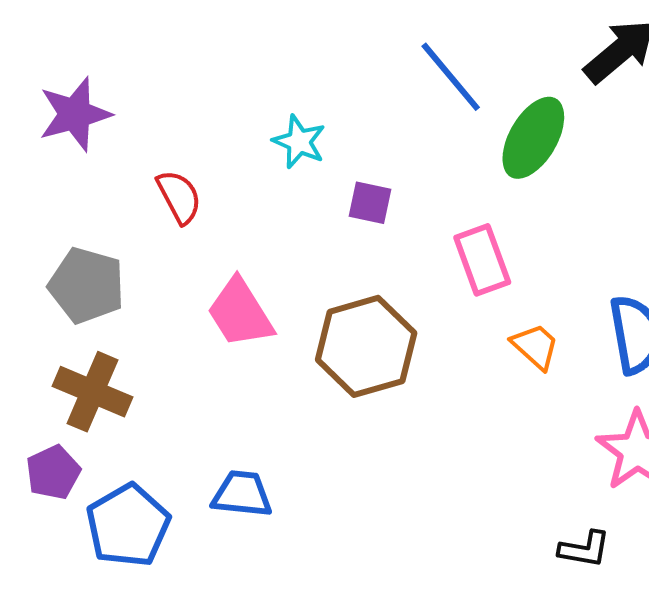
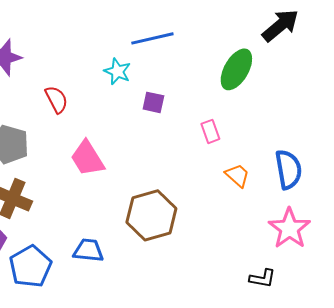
blue line: (451, 77) -> (152, 38), moved, turned -63
pink rectangle: (482, 260) -> (210, 131), size x0.7
brown hexagon: (366, 346) -> (151, 215), moved

